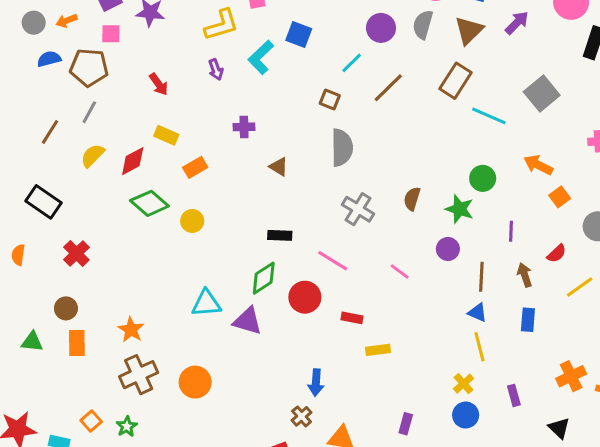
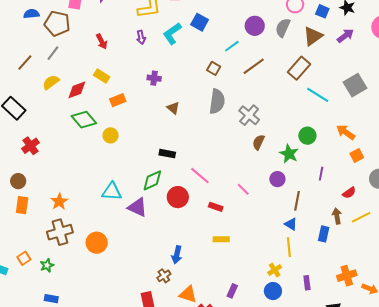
gray cross: (358, 209) -> (249, 115), moved
brown arrow: (525, 275) -> (337, 216), moved
red rectangle: (352, 318) -> (216, 207), moved

